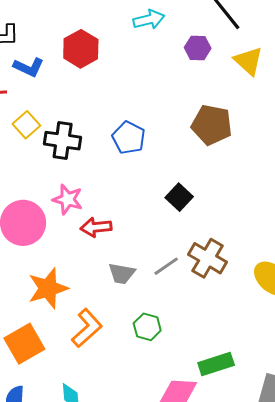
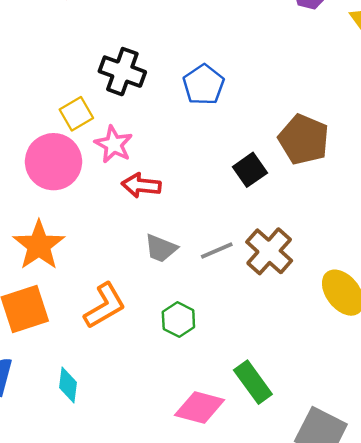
yellow square: (26, 125) -> (76, 114), moved
brown pentagon: (212, 125) -> (304, 139), moved
orange star: (48, 288) -> (39, 245), moved, turned -30
green rectangle: (216, 364) -> (253, 382), turned 60

